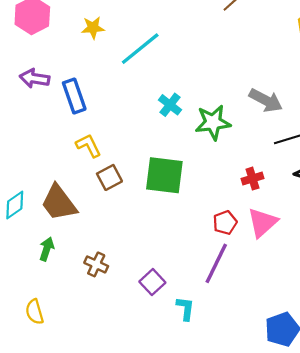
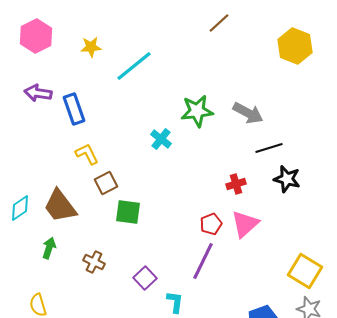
cyan cross: (170, 105) -> (161, 139), moved
green star: (213, 122) -> (197, 111), moved
green square: (164, 175) -> (128, 212), moved, size x0.7

